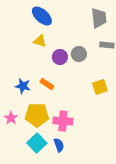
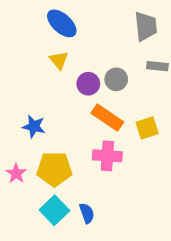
yellow triangle: (40, 41) -> (59, 60), turned 32
orange rectangle: (47, 84) -> (107, 118), moved, size x1.5
pink cross: (63, 121) -> (107, 156), moved

